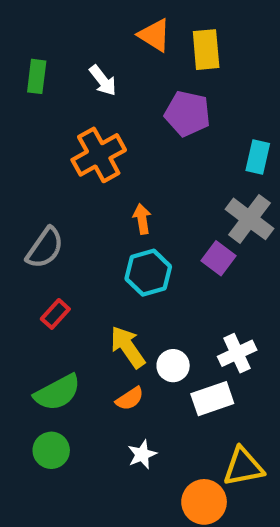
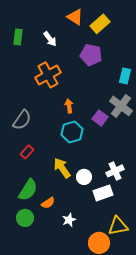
yellow rectangle: (206, 50) -> (100, 24), turned 54
purple square: (218, 258) -> (100, 118), moved
green semicircle: (57, 392) -> (28, 190), turned -30
orange semicircle: (130, 399) -> (48, 203), moved

